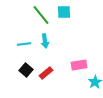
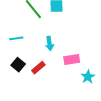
cyan arrow: (45, 41) -> (49, 43), moved

